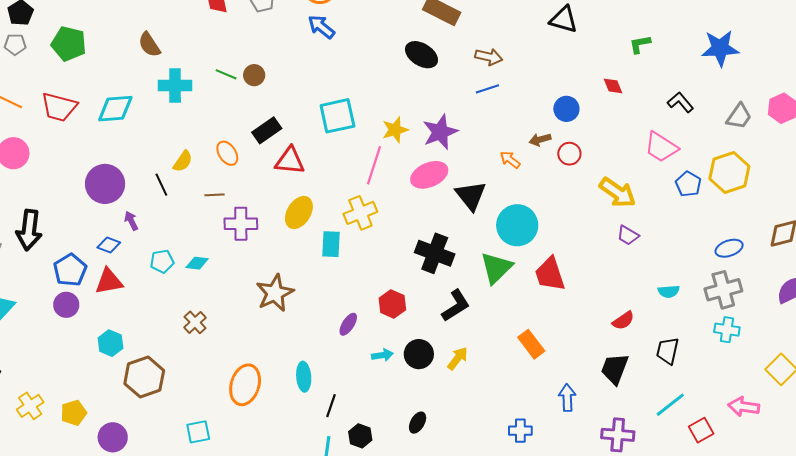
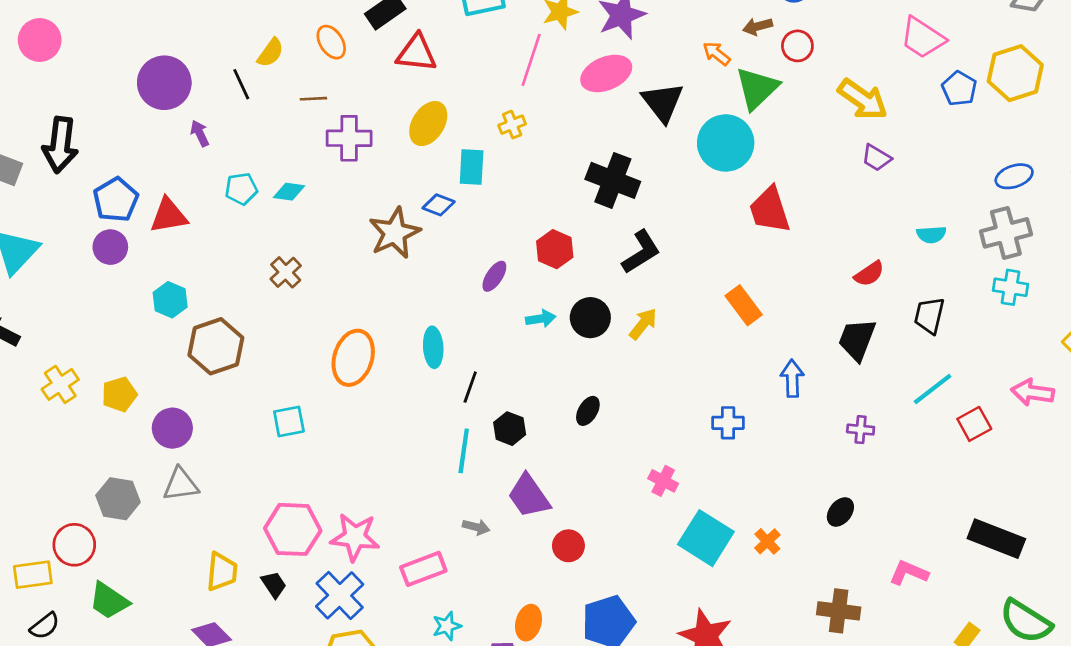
yellow cross: (360, 213) -> (512, 125), size x0.6
blue diamond: (109, 245) -> (439, 205), moved
green triangle: (496, 268) -> (757, 88), moved
purple cross: (618, 435) -> (861, 430), size x0.6

